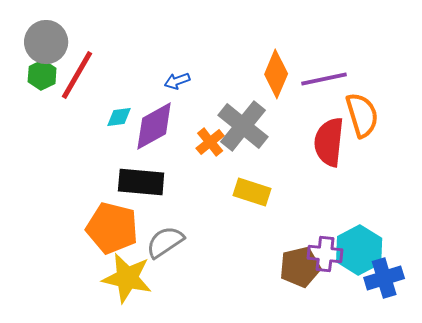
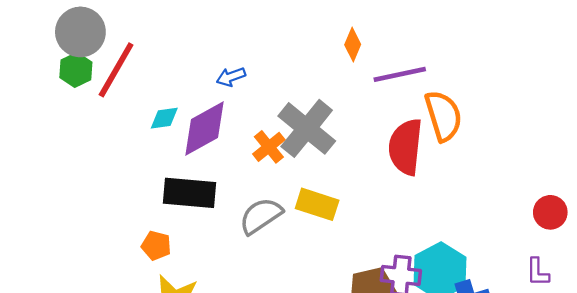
orange diamond: (276, 74) -> (353, 45), moved, size x0.6
orange pentagon: (112, 228) -> (156, 246), size x0.5
gray semicircle: (165, 242) -> (261, 216), moved

